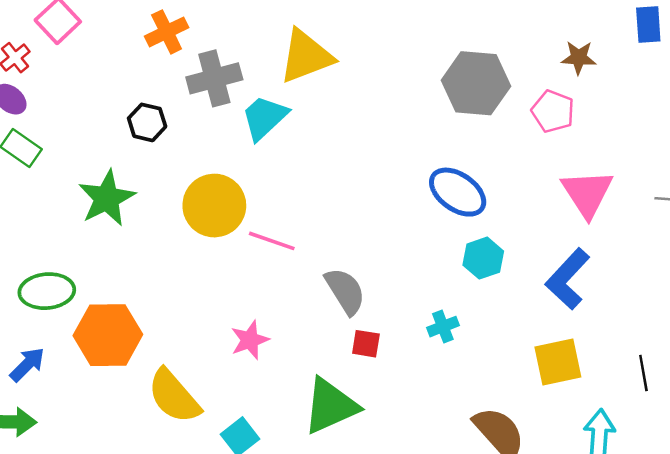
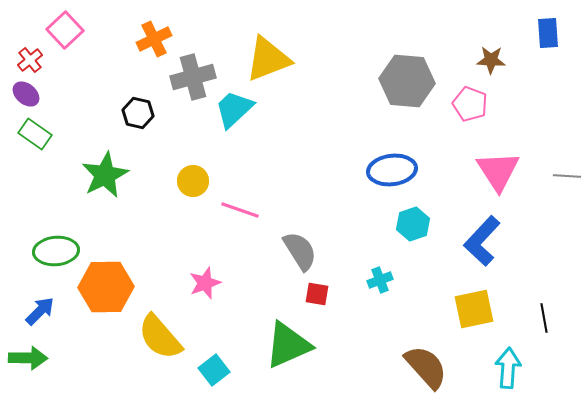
blue ellipse: (458, 192) -> (392, 170), turned -42
yellow circle: (214, 206) -> (193, 181), size x0.6
pink star: (250, 340) -> (205, 283), moved

